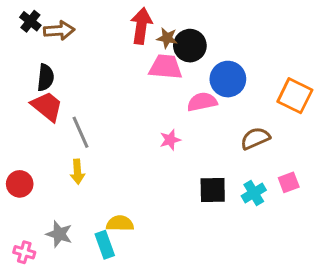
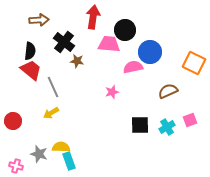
black cross: (30, 21) -> (64, 42), moved, size x1.5
brown star: (167, 38) -> (77, 61), moved
yellow arrow: (77, 172) -> (51, 113), turned 63
yellow semicircle: (120, 223) -> (61, 147), moved

